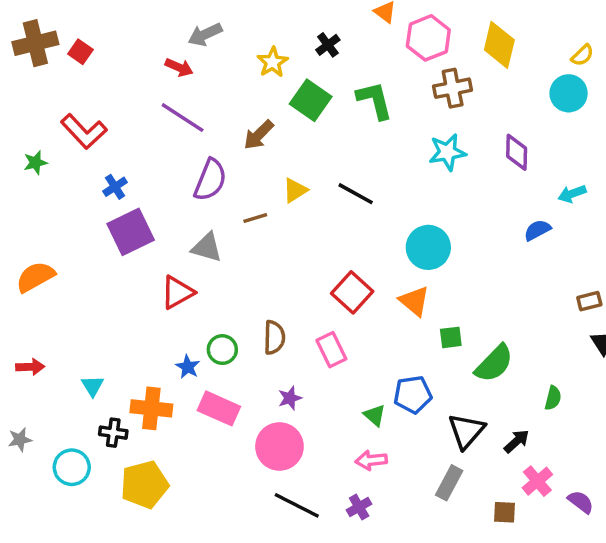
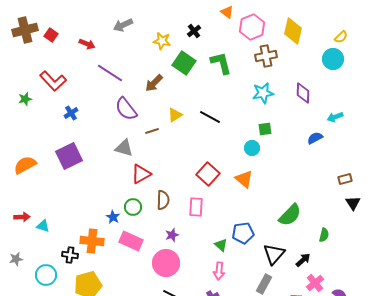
yellow star: (273, 62) -> (162, 41), turned -30
red arrow: (179, 67) -> (87, 44), moved
purple semicircle: (210, 180) -> (126, 109), turned 120
purple square: (131, 232) -> (69, 156), moved
cyan circle: (428, 247) -> (252, 148), size x0.6
red triangle: (177, 292) -> (141, 174), moved
green square: (451, 337) -> (265, 129), moved
pink rectangle: (331, 350) -> (196, 207), turned 30
cyan triangle: (93, 386) -> (43, 226), moved, turned -40
pink arrow: (371, 460) -> (219, 271), turned -78

